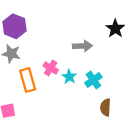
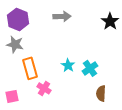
gray arrow: (82, 46) -> (62, 16), moved
pink cross: (51, 68) -> (44, 88), moved

